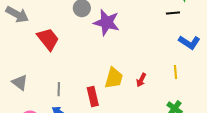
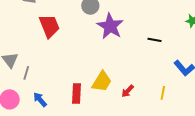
black line: (173, 13) -> (155, 40), moved
gray line: (59, 89) -> (26, 73), moved

